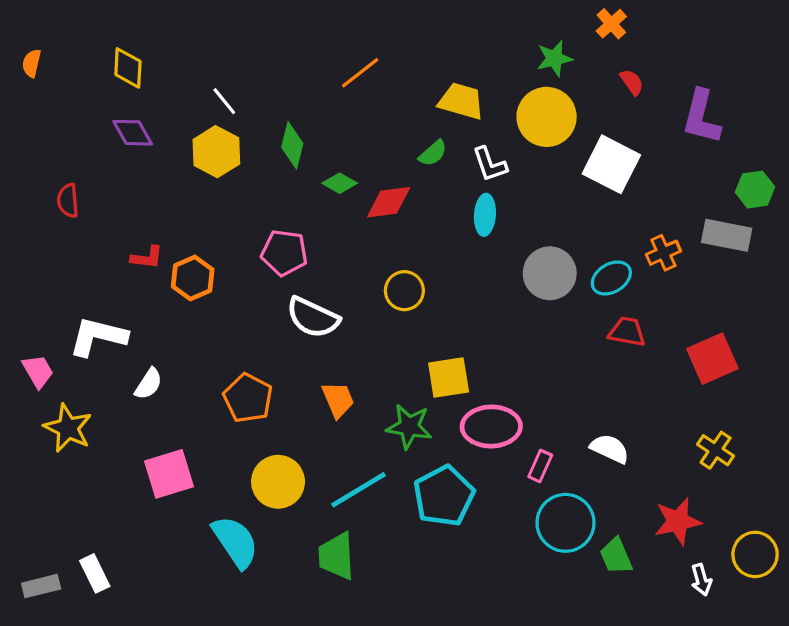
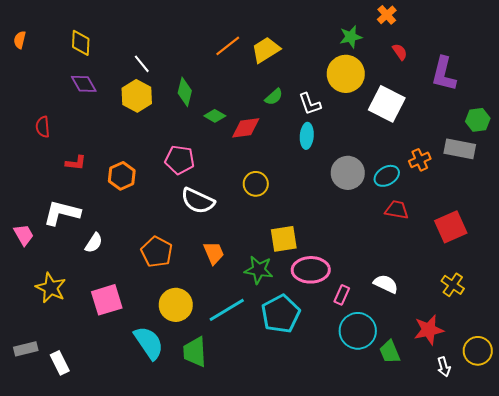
yellow trapezoid: (461, 101) -> (266, 50), moved, turned -48
red L-shape: (147, 257) -> (76, 163), moved
yellow star: (68, 428) -> (51, 288), moved
green trapezoid: (336, 556) -> (195, 352), moved
gray rectangle: (41, 586) -> (26, 349), moved

